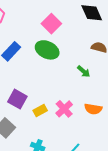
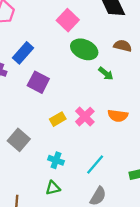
green ellipse: (47, 50) -> (84, 49), moved
purple square: (17, 99) -> (38, 82), moved

